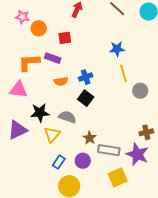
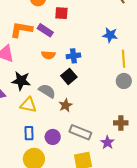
yellow line: (123, 73) -> (123, 59), moved
yellow triangle: (52, 135) -> (28, 105), turned 48
brown star: (90, 138) -> (66, 105), moved
purple star: (137, 154) -> (107, 142), size x0.6
blue rectangle: (59, 162) -> (29, 133), turned -48

